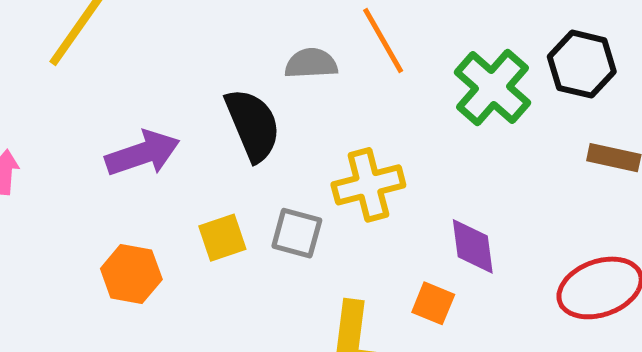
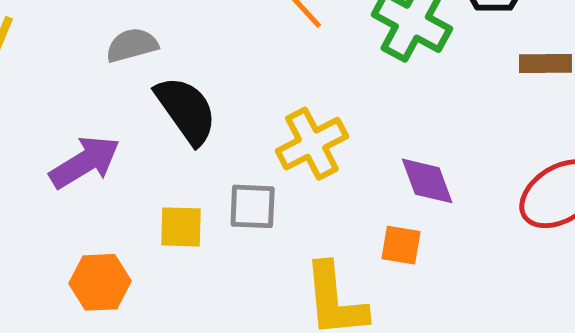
gray semicircle: (311, 63) -> (132, 45), moved
yellow square: (222, 238) -> (181, 227), turned 33

